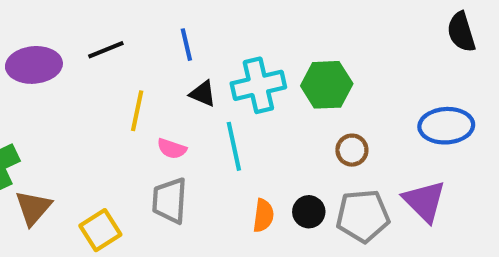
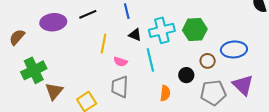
blue ellipse: (446, 126) -> (234, 49), moved
black circle: (309, 212) -> (186, 75), moved

